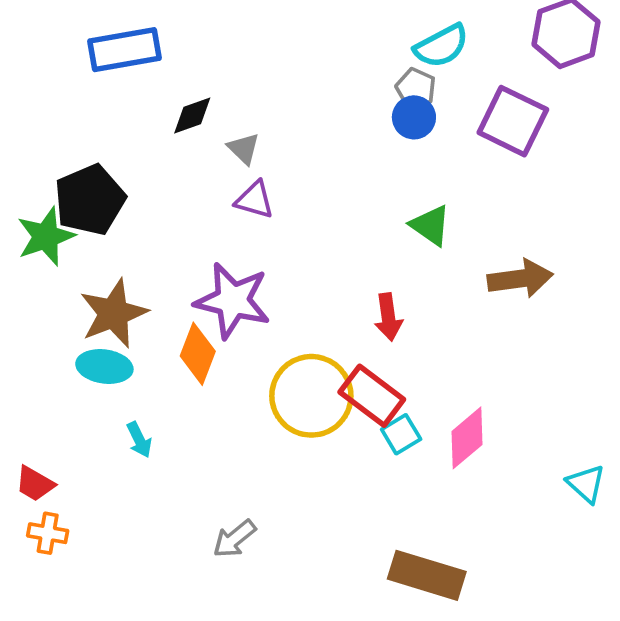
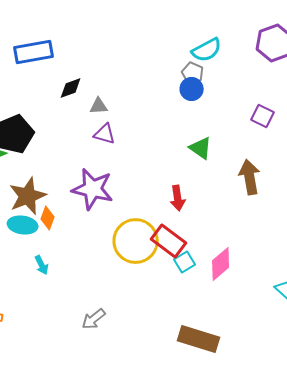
purple square: (513, 121) -> (263, 116), moved, size x0.6
gray triangle: (244, 149) -> (99, 106), turned -48
brown arrow: (520, 279) -> (250, 177), turned -92
orange diamond: (198, 354) -> (48, 218), moved, size x0.7

